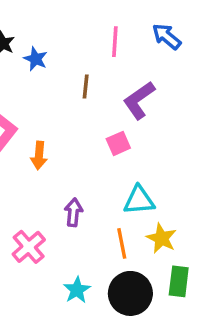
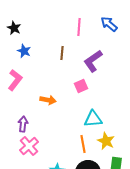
blue star: (36, 59) -> (24, 51), moved
orange arrow: (39, 155) -> (48, 100), moved, turned -84
purple arrow: (73, 212) -> (23, 124), moved

